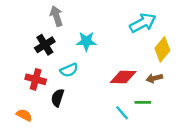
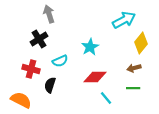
cyan star: (86, 41) -> (90, 47), moved, turned -30
red diamond: (123, 77) -> (95, 77), moved
green line: (143, 102) -> (133, 88), moved
orange semicircle: (24, 115) -> (21, 100), size x1.5

